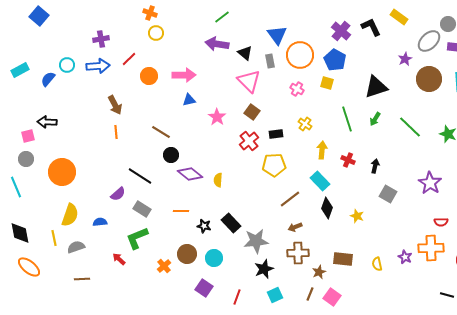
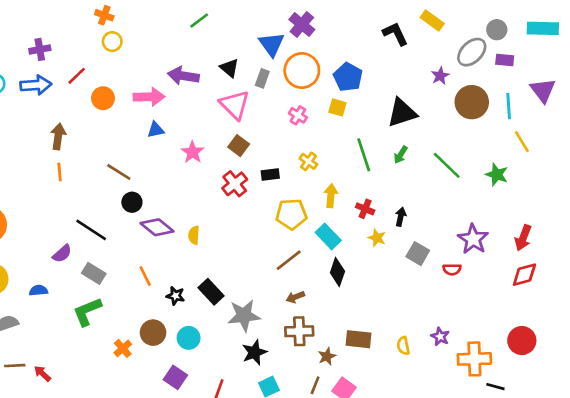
purple cross: (341, 31) -> (302, 24), moved
purple arrow: (217, 44) -> (183, 76), moved
gray rectangle: (270, 61) -> (262, 78), turned 32
brown arrow: (115, 105) -> (58, 136), turned -144
yellow pentagon: (274, 165) -> (291, 214), moved
orange line: (181, 211) -> (145, 276), turned 63
yellow star: (357, 216) -> (377, 238), moved
red semicircle: (441, 222) -> (452, 269), moved
orange cross: (431, 248) -> (474, 359), moved
red arrow: (119, 259) -> (42, 373), moved

